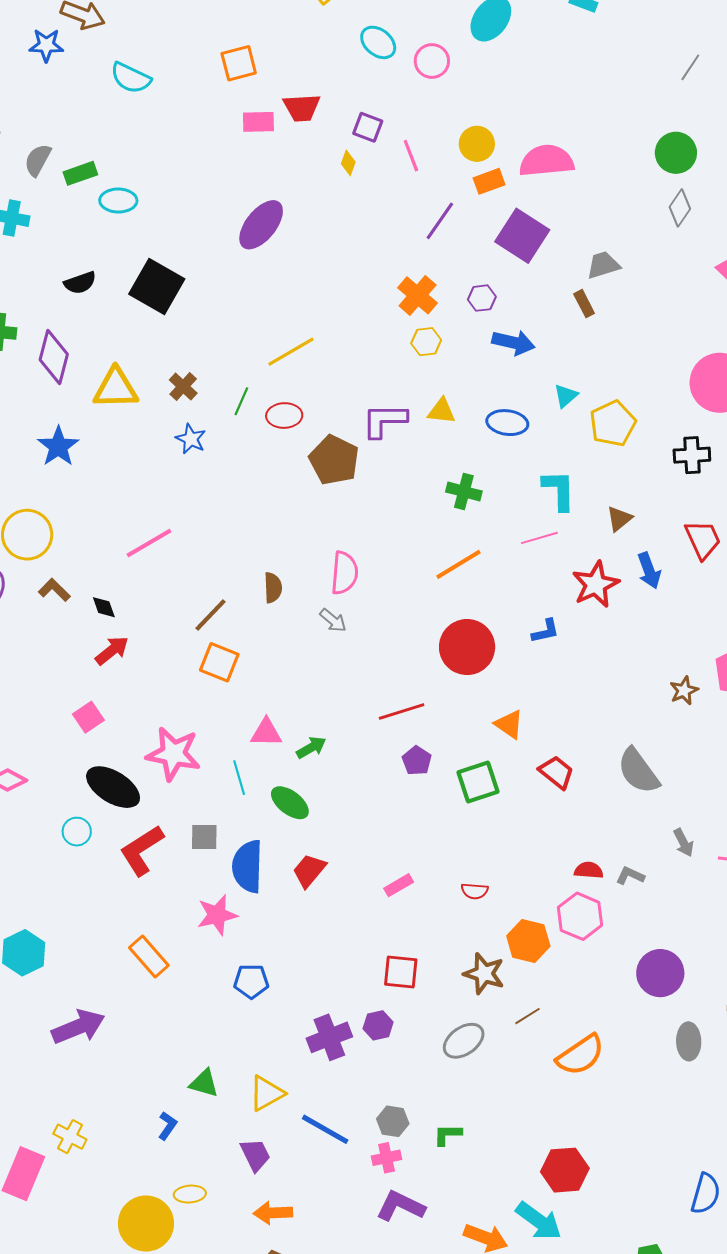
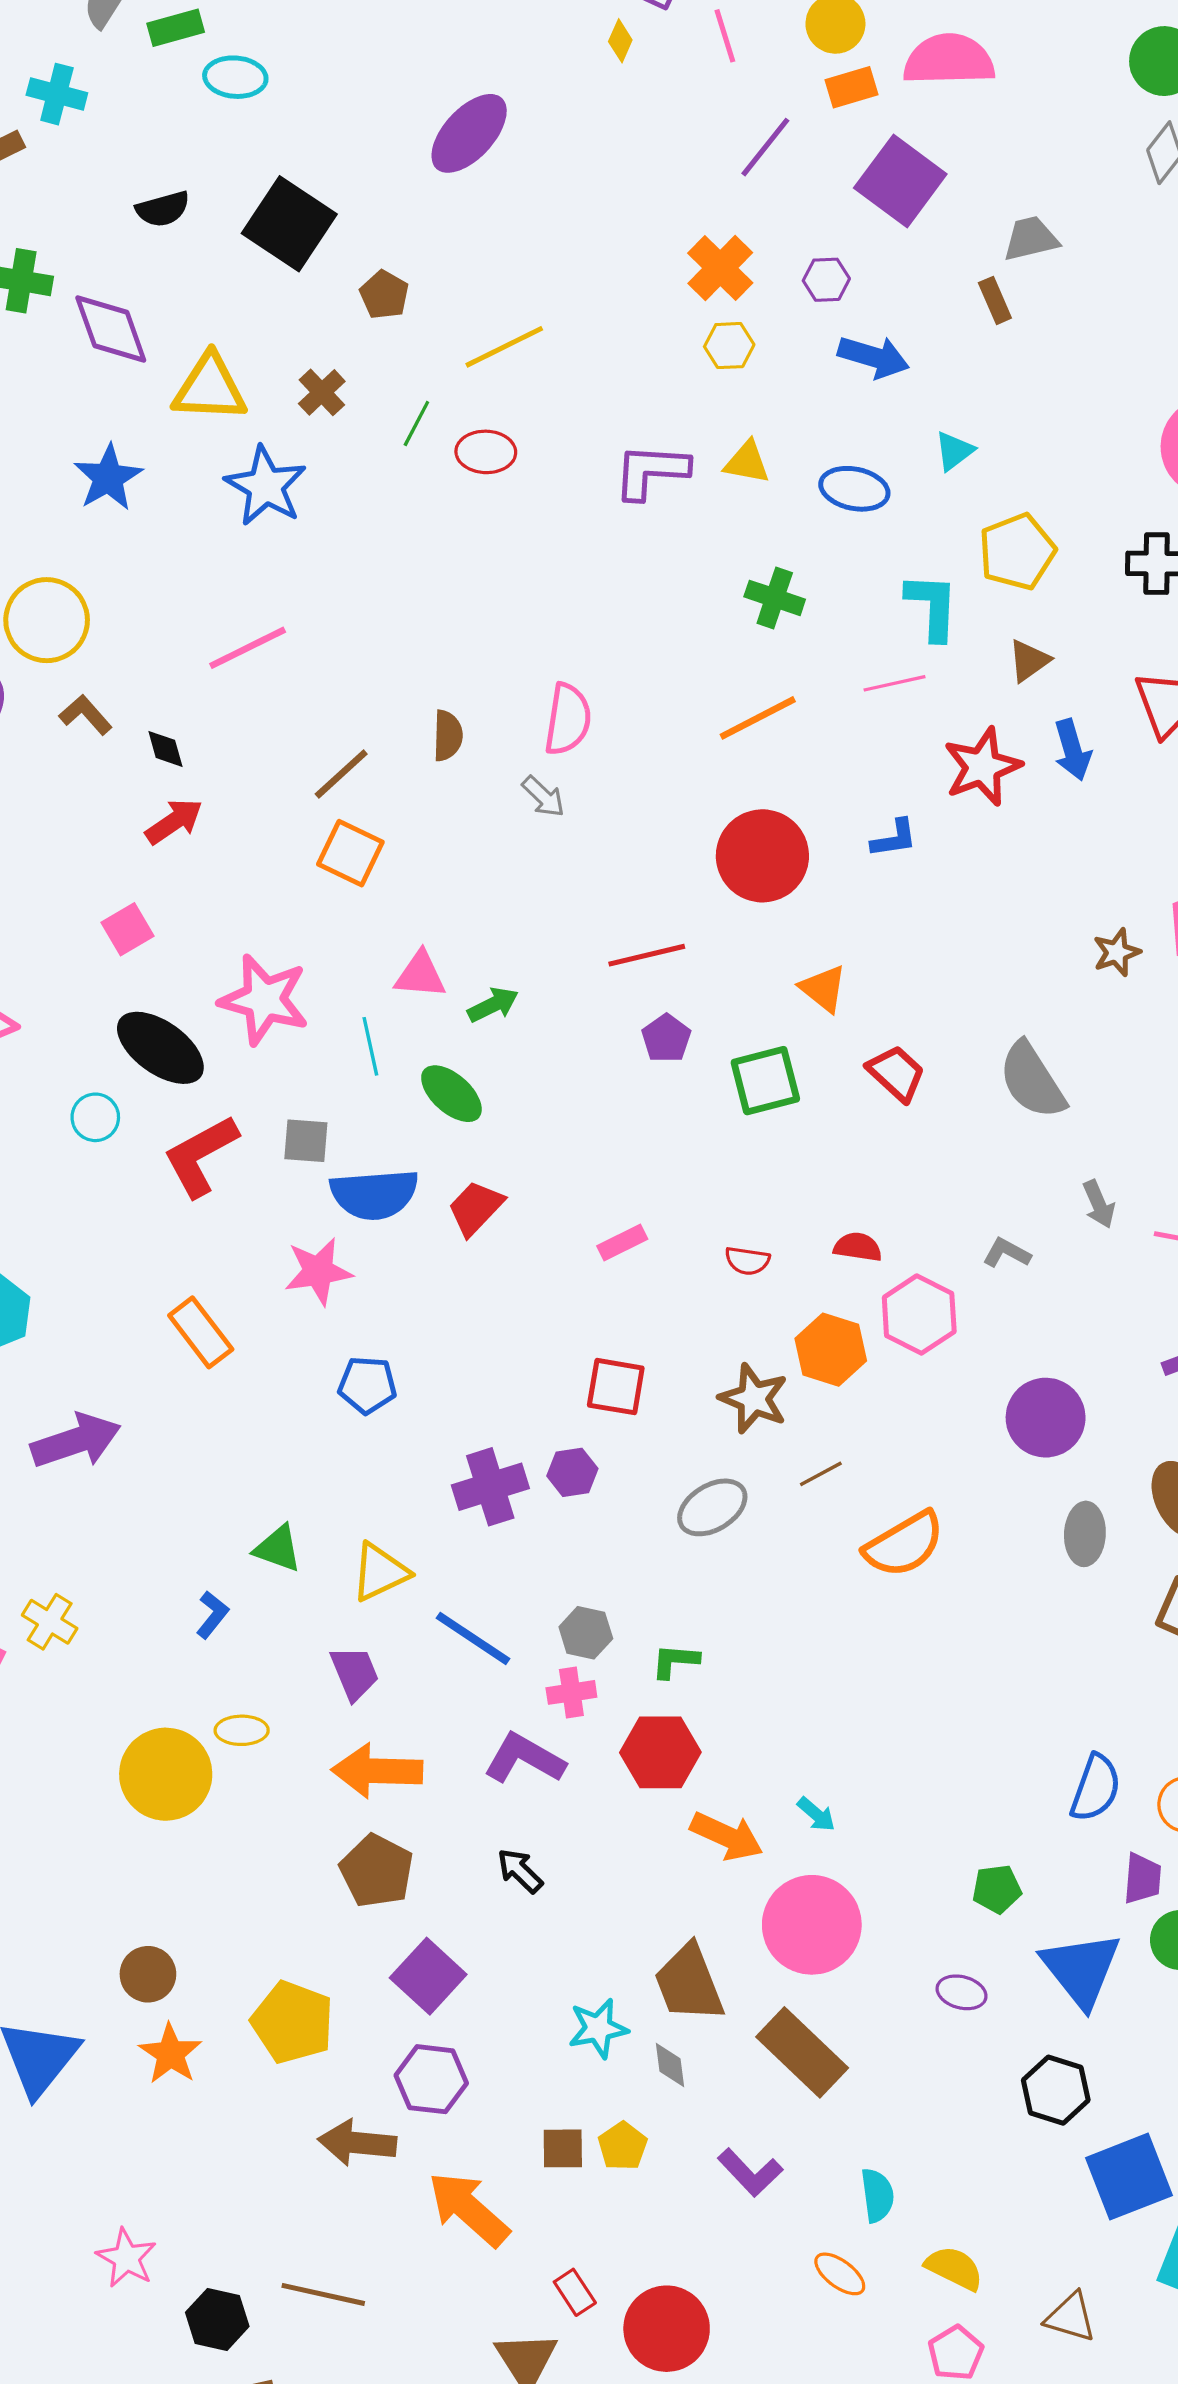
purple diamond: (54, 357) -> (111, 329), turned -38
yellow pentagon: (613, 424) -> (1017, 552), moved
blue star: (191, 439) -> (266, 486), moved, size x1.6
brown pentagon: (334, 460) -> (384, 295), moved, size x0.6
blue semicircle: (248, 866) -> (374, 1194), turned -100
red semicircle: (589, 870) -> (858, 1247), moved
red hexagon: (565, 1170) -> (660, 1752), moved
purple L-shape: (401, 1206) -> (524, 1759), moved
orange arrow: (273, 1213) -> (377, 1771), size x1.4
cyan arrow: (539, 1221) -> (816, 1814), size x0.5

